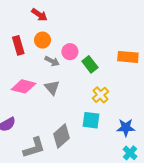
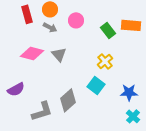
gray arrow: (52, 61) -> (50, 27), moved
green rectangle: (90, 64) -> (108, 30), moved
cyan square: (91, 120) -> (96, 85), turned 30

